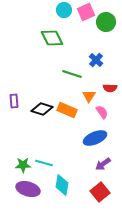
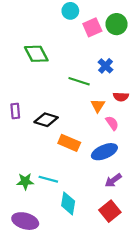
pink square: (86, 12) -> (92, 27), moved
green diamond: (52, 38) -> (36, 54), moved
orange rectangle: (67, 110) -> (69, 143), moved
purple ellipse: (28, 189) -> (25, 221), moved

